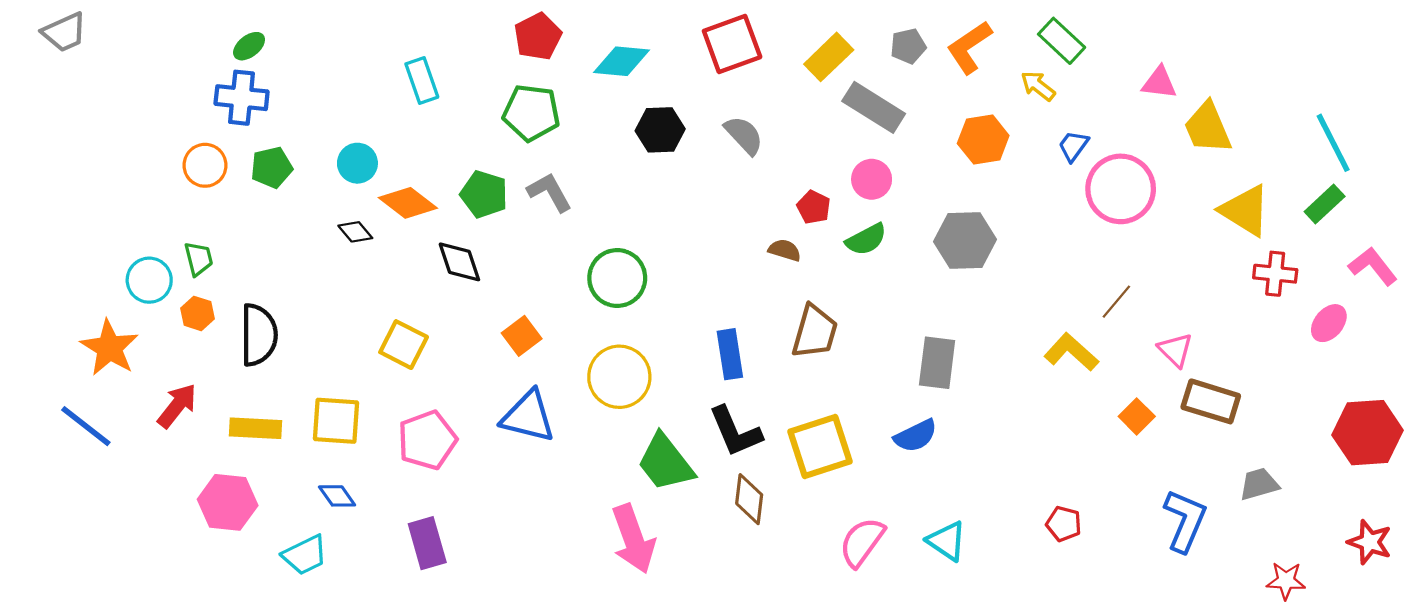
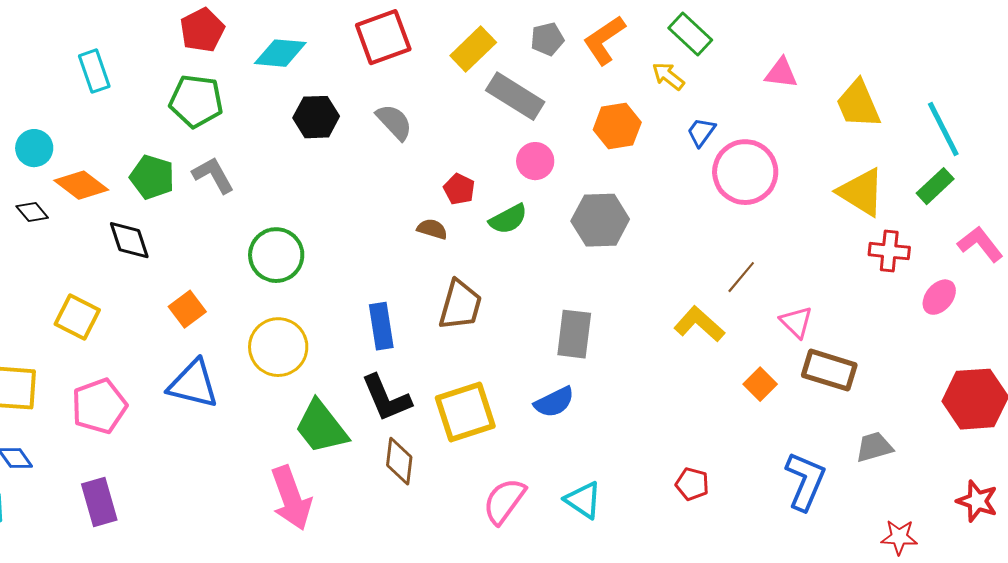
yellow trapezoid: (1208, 128) -> (858, 104), moved
pink circle: (872, 179) -> (535, 161), moved

